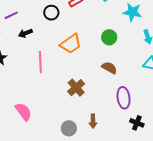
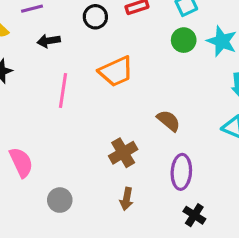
green circle: (109, 37) -> (184, 40), moved
brown cross: (76, 88) -> (123, 153), moved
gray circle: (69, 128) -> (60, 200), moved

